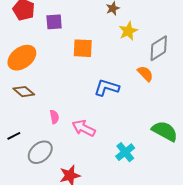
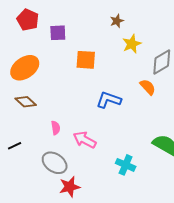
gray ellipse: (40, 152) -> (55, 163), moved, turned 75
cyan cross: (125, 152) -> (126, 165), turned -30

